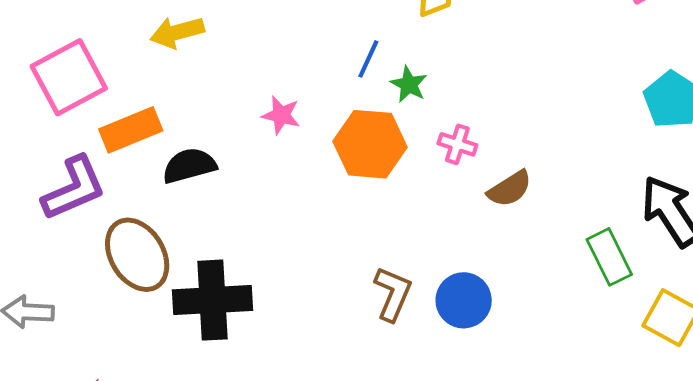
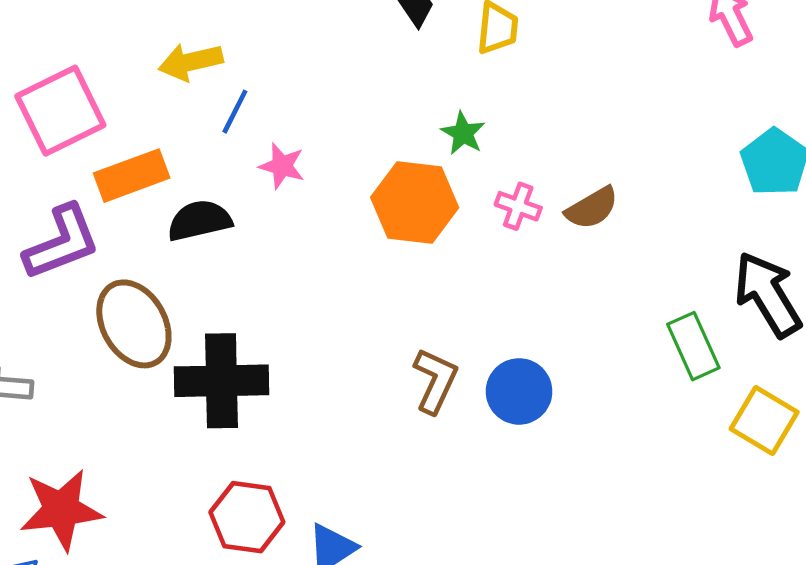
blue line: (368, 59) -> (235, 112), moved
pink star: (281, 115) -> (282, 166), moved
brown semicircle: (510, 189) -> (592, 208), moved

